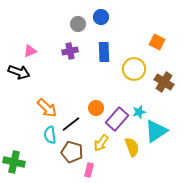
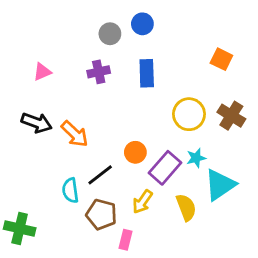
yellow circle: (134, 69) -> (189, 114), moved
black arrow: (19, 72) -> (37, 123), moved
orange arrow: (47, 108) -> (75, 134), moved

